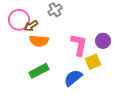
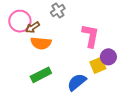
purple circle: (103, 41) -> (108, 57), moved
pink L-shape: (79, 45) -> (90, 36), moved

